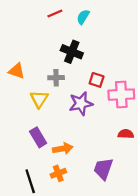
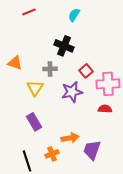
red line: (55, 14) -> (29, 12), moved
red square: (97, 80) -> (86, 71), turned 32
red semicircle: (126, 134) -> (105, 109), moved
orange arrow: (63, 149) -> (70, 138), moved

